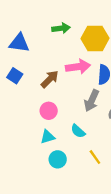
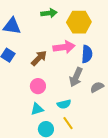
cyan semicircle: (78, 131) -> (64, 104), turned -56
yellow line: (95, 157) -> (68, 123), moved

